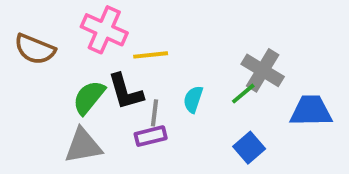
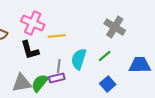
gray cross: (263, 70) -> (115, 27), moved
black L-shape: (126, 92) -> (30, 50), moved
green semicircle: (89, 97) -> (40, 83), moved
cyan semicircle: (193, 99) -> (79, 59), size x1.5

